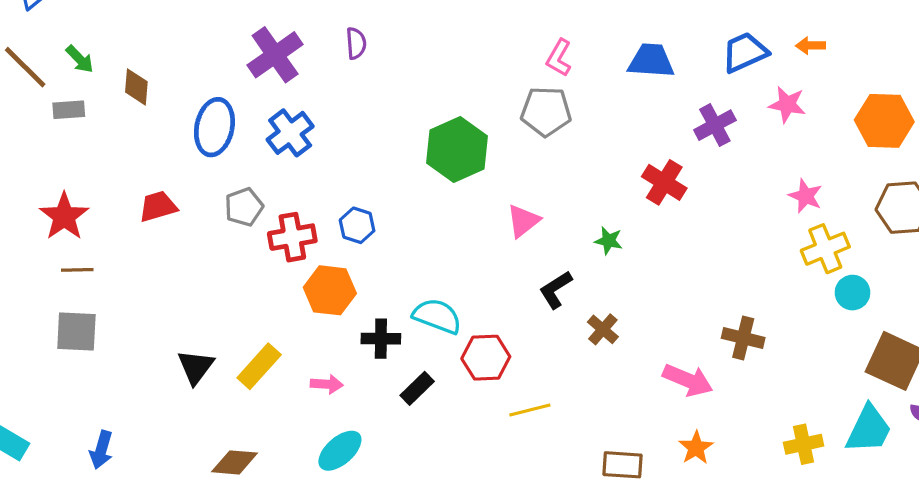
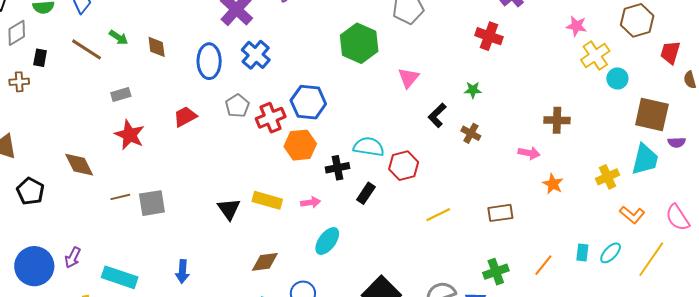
gray rectangle: (69, 110) -> (121, 94), moved
blue hexagon: (357, 225) -> (308, 102), size x1.6
green star: (609, 241) -> (473, 90), moved
brown line: (77, 270) -> (120, 197), moved
yellow rectangle: (259, 366) -> (267, 200), turned 76
pink arrow: (688, 380) -> (529, 153), size x0.7
yellow line: (530, 410) -> (438, 215), moved
orange star: (696, 448) -> (553, 184), moved

